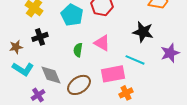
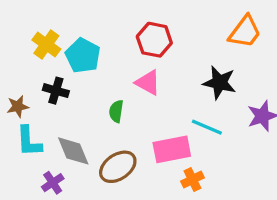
cyan pentagon: (72, 15) -> (83, 56), moved
black cross: (40, 37) -> (56, 91), turned 35
pink triangle: (102, 43) -> (148, 83), moved
cyan L-shape: (23, 69) -> (29, 141), turned 55

